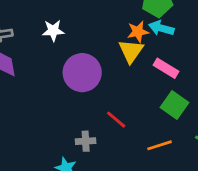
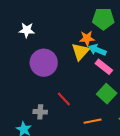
cyan arrow: (161, 28) -> (97, 50), moved

